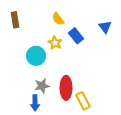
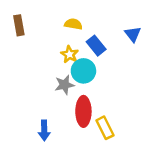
yellow semicircle: (58, 19) -> (73, 24), turned 136
cyan circle: (36, 56) -> (83, 71), moved
gray star: (42, 86) -> (64, 85), moved

